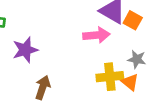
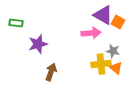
gray star: (137, 59) -> (113, 51), moved

